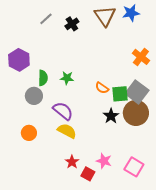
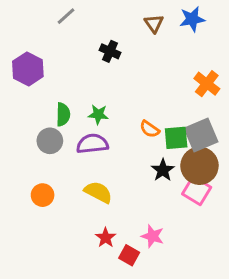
brown triangle: (105, 16) -> (154, 23), size x0.6
gray line: (46, 19) -> (66, 16), moved
black cross: (72, 24) -> (110, 51), moved, turned -32
purple hexagon: (19, 60) -> (28, 69), moved
gray square: (137, 92) -> (201, 135), turned 30
purple semicircle: (63, 111) -> (92, 144), moved, turned -45
pink square: (134, 167) -> (197, 191), moved

